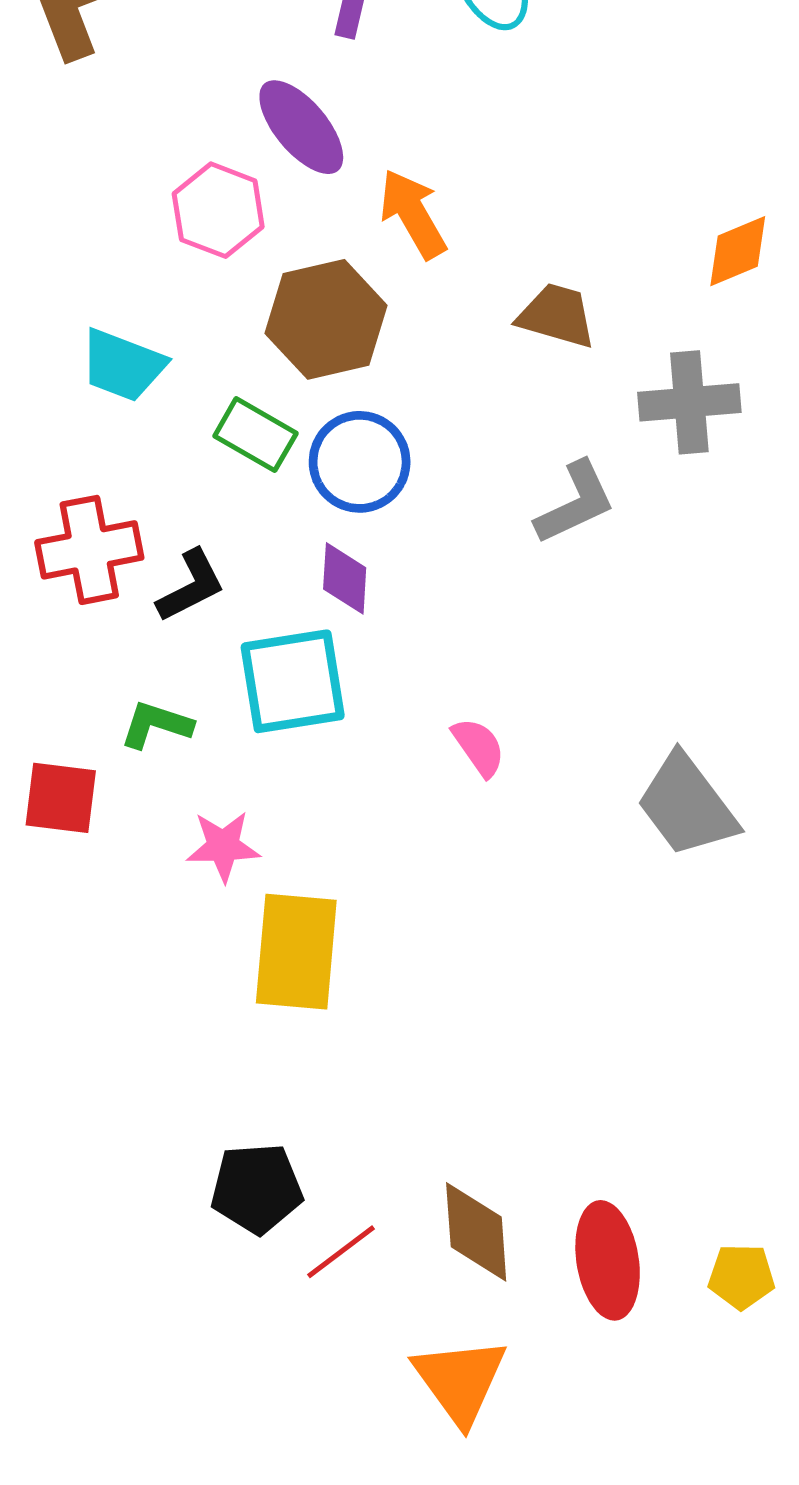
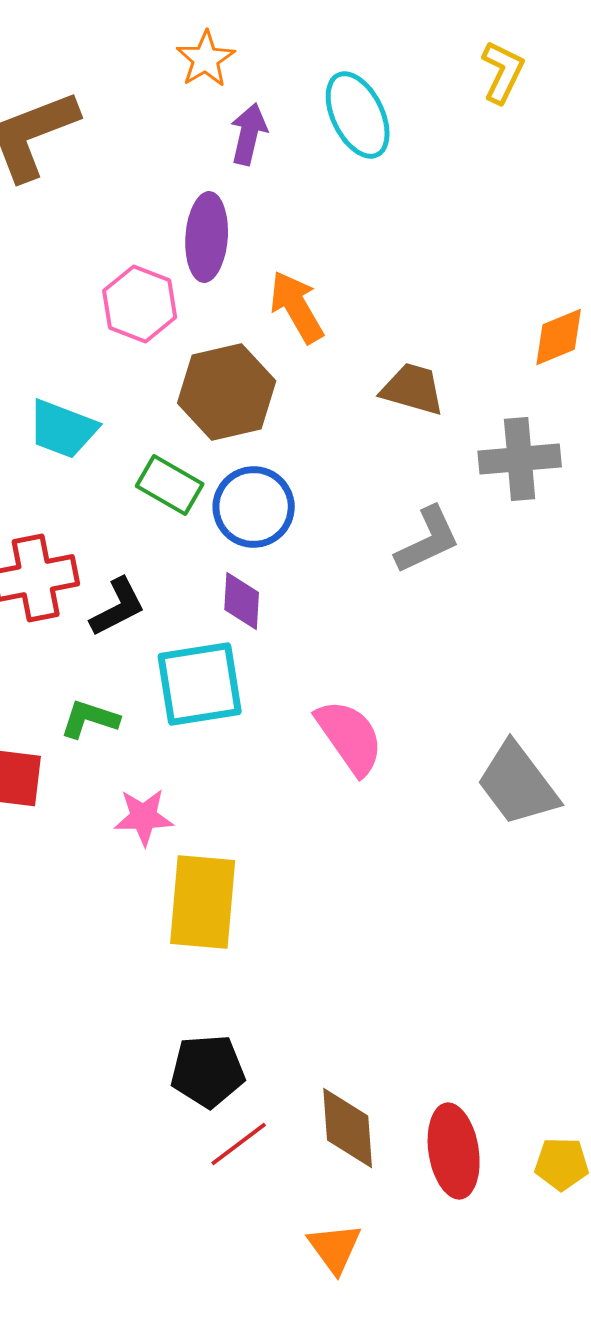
purple ellipse: (301, 127) -> (207, 237), turned 44
pink semicircle: (479, 747) -> (350, 737), size x1.6
black pentagon: (257, 1188) -> (208, 1071), moved
orange triangle: (460, 1381) -> (335, 1248), size x0.7

